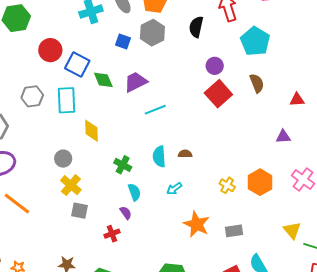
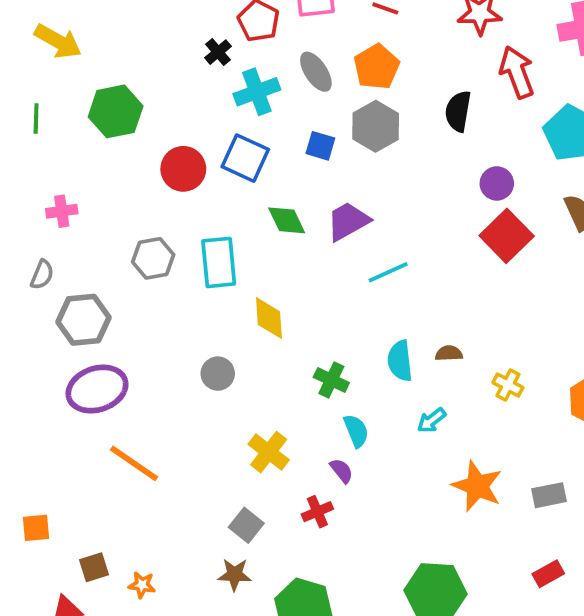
blue square: (77, 64) -> (245, 158), moved
yellow cross: (71, 185) -> (269, 452), moved
yellow cross: (227, 185) -> (508, 385), moved
gray square: (79, 211) -> (246, 525), moved, turned 30

